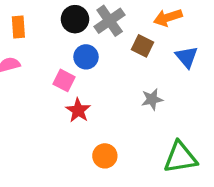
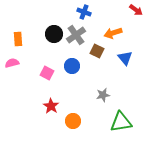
blue circle: (86, 57) -> (72, 66), moved
gray star: (152, 99) -> (103, 95), moved
red star: (78, 110) -> (51, 106), moved

